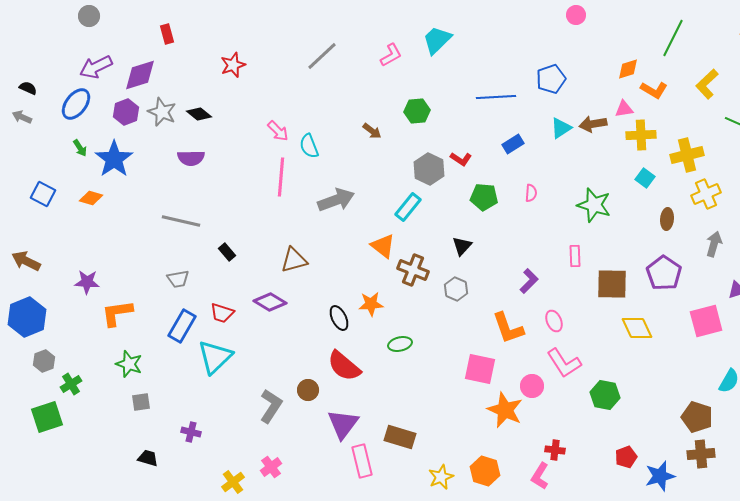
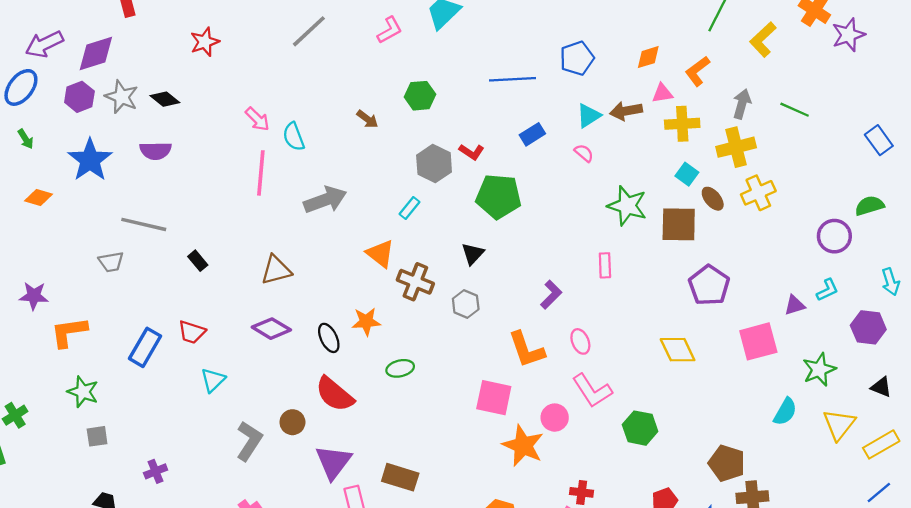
orange diamond: (628, 69) -> (648, 57), moved
yellow L-shape: (707, 84) -> (763, 39), moved
orange L-shape: (654, 90) -> (697, 71), turned 112
blue star: (114, 159) -> (90, 160), moved
pink semicircle: (531, 193) -> (584, 153), moved, turned -54
green pentagon: (484, 197) -> (498, 196), size x1.4
cyan rectangle: (408, 207) -> (410, 208), size x0.7
brown ellipse: (667, 219) -> (713, 199), moved, turned -45
gray arrow: (714, 244) -> (742, 104), moved
gray trapezoid: (178, 279) -> (111, 262), moved
brown square: (612, 284) -> (679, 224), moved
purple diamond: (270, 302) -> (271, 329), moved
cyan triangle: (215, 357) -> (213, 380), moved, size x0.6
brown pentagon: (697, 417) -> (727, 463), moved
purple cross: (191, 432) -> (156, 471), turned -36

